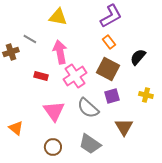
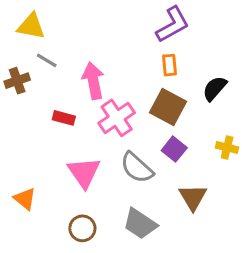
yellow triangle: (58, 17) -> (31, 26), moved
orange rectangle: (109, 42) -> (170, 65), turned 32
purple square: (112, 96) -> (174, 149), turned -35

